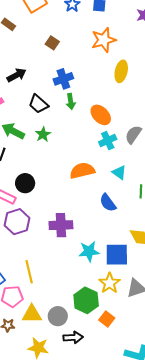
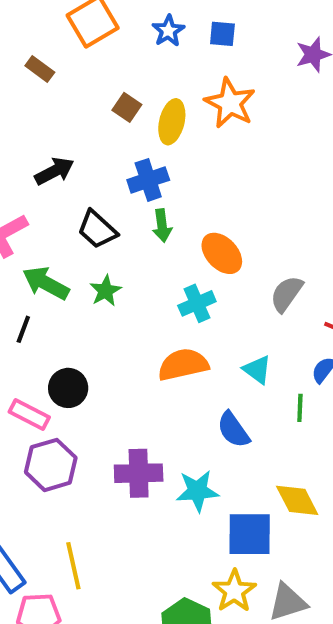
orange star: (104, 40) -> (230, 103), turned -30
yellow ellipse: (121, 71) -> (172, 122), moved
cyan cross: (108, 141) -> (197, 303), moved
cyan star: (89, 251) -> (197, 491), moved

